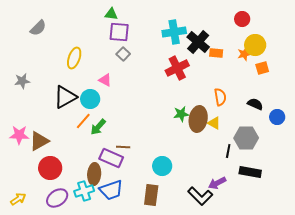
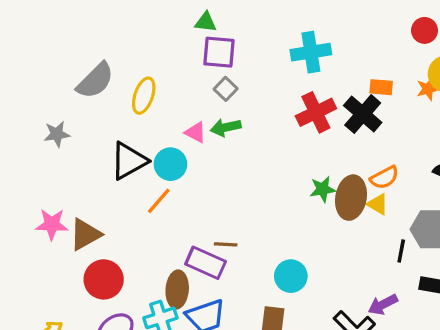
gray semicircle: (38, 28) -> (95, 81), moved, size x1.4
black cross: (198, 42) -> (363, 114), moved
orange semicircle: (220, 97) -> (384, 178), moved, turned 72
green arrow: (98, 127) -> (226, 127), moved, turned 36

